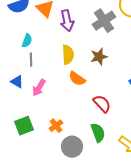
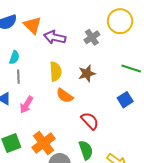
purple arrow: (67, 21) -> (55, 37), turned 115
gray cross: (104, 21) -> (92, 37), size x0.7
orange cross: (56, 126) -> (44, 143), size x1.6

